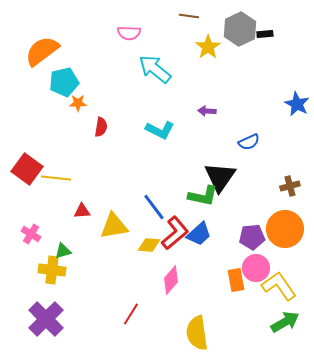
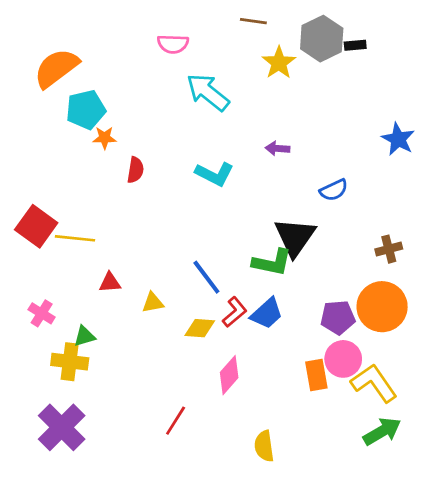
yellow triangle: (114, 226) -> (153, 303), size x0.6
red L-shape: (175, 233) -> (235, 312), size x0.7
yellow semicircle: (197, 333) -> (264, 446), size x0.7

